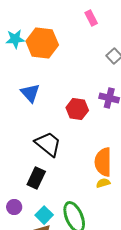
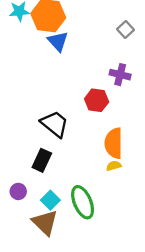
blue triangle: (30, 93) -> (58, 41), moved
red hexagon: (77, 109) -> (97, 100), moved

